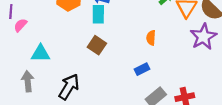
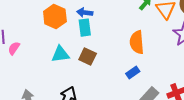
orange semicircle: (151, 38) -> (137, 42), size x1.6
cyan triangle: (41, 53) -> (60, 54), moved

